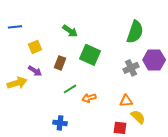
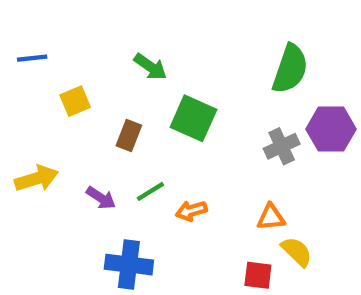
purple arrow: (35, 71) -> (101, 198), moved
blue cross: (60, 123) -> (129, 265), size x1.5

